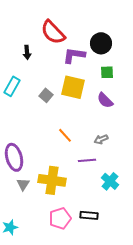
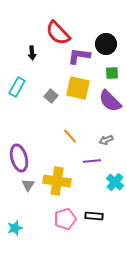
purple semicircle: (105, 100) -> (110, 101), size x1.4

